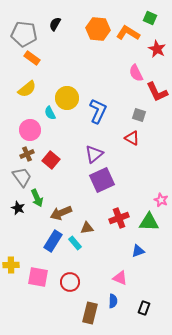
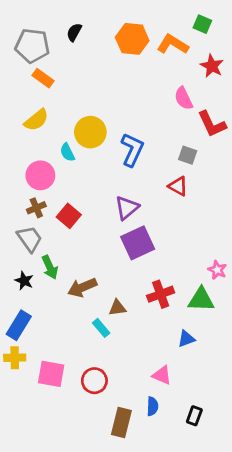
blue rectangle: (53, 241) -> (19, 325), moved

